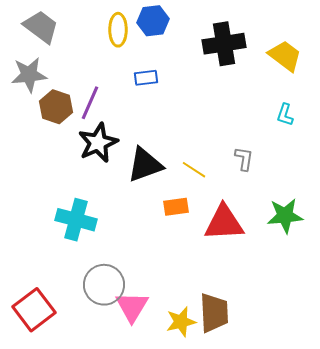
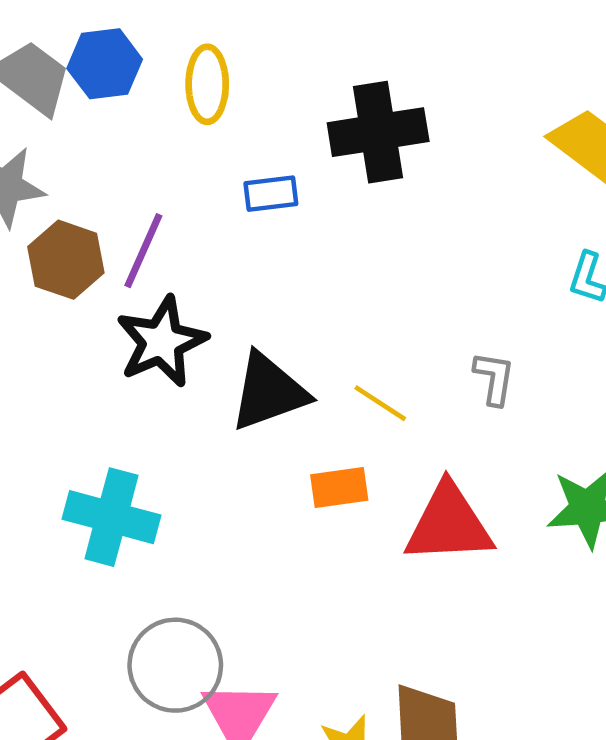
blue hexagon: (153, 21) -> (105, 64), moved
black cross: (224, 44) -> (378, 132), moved

